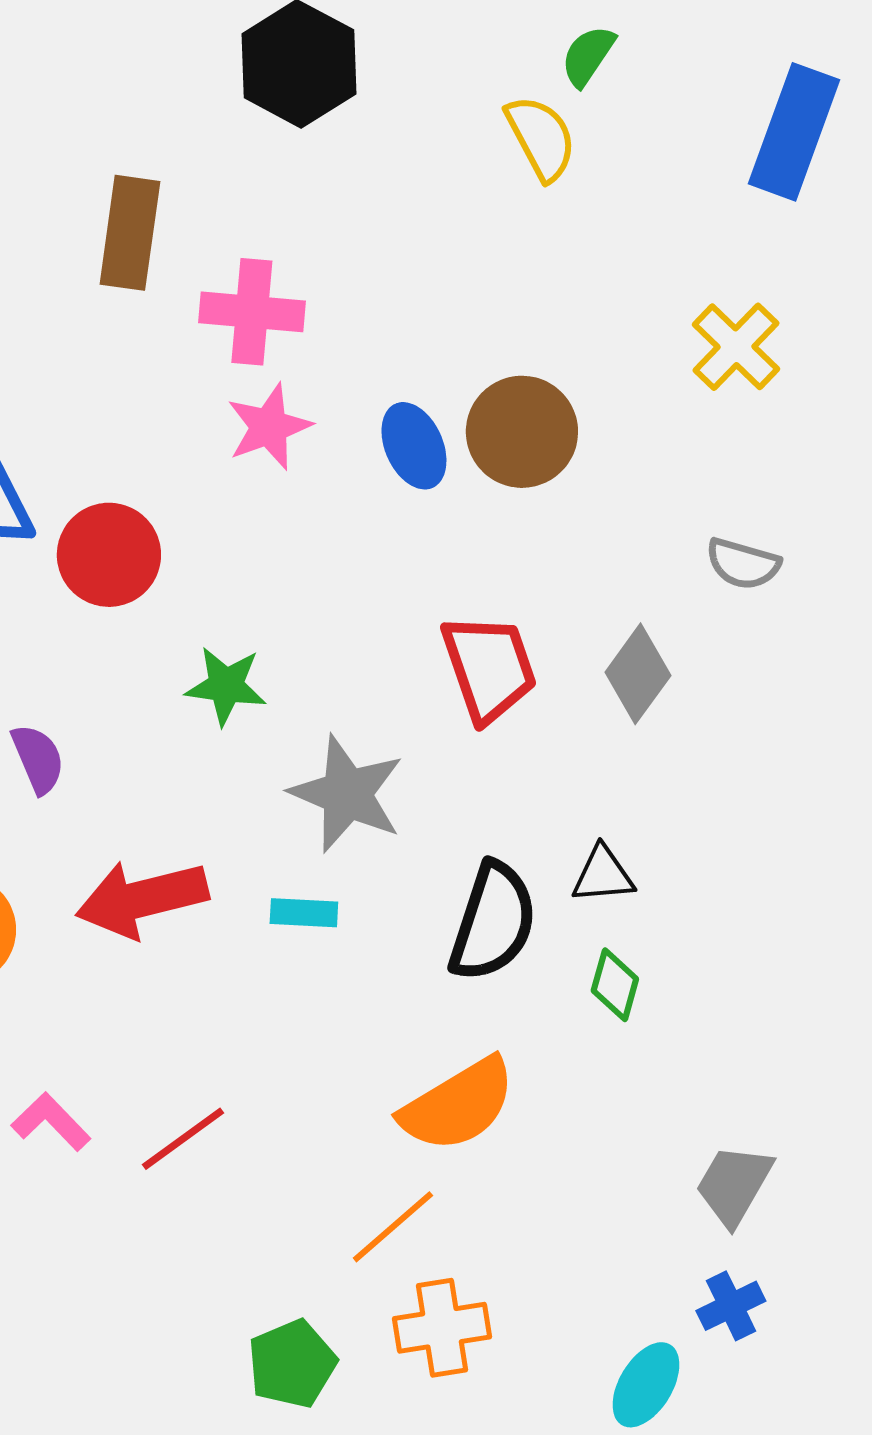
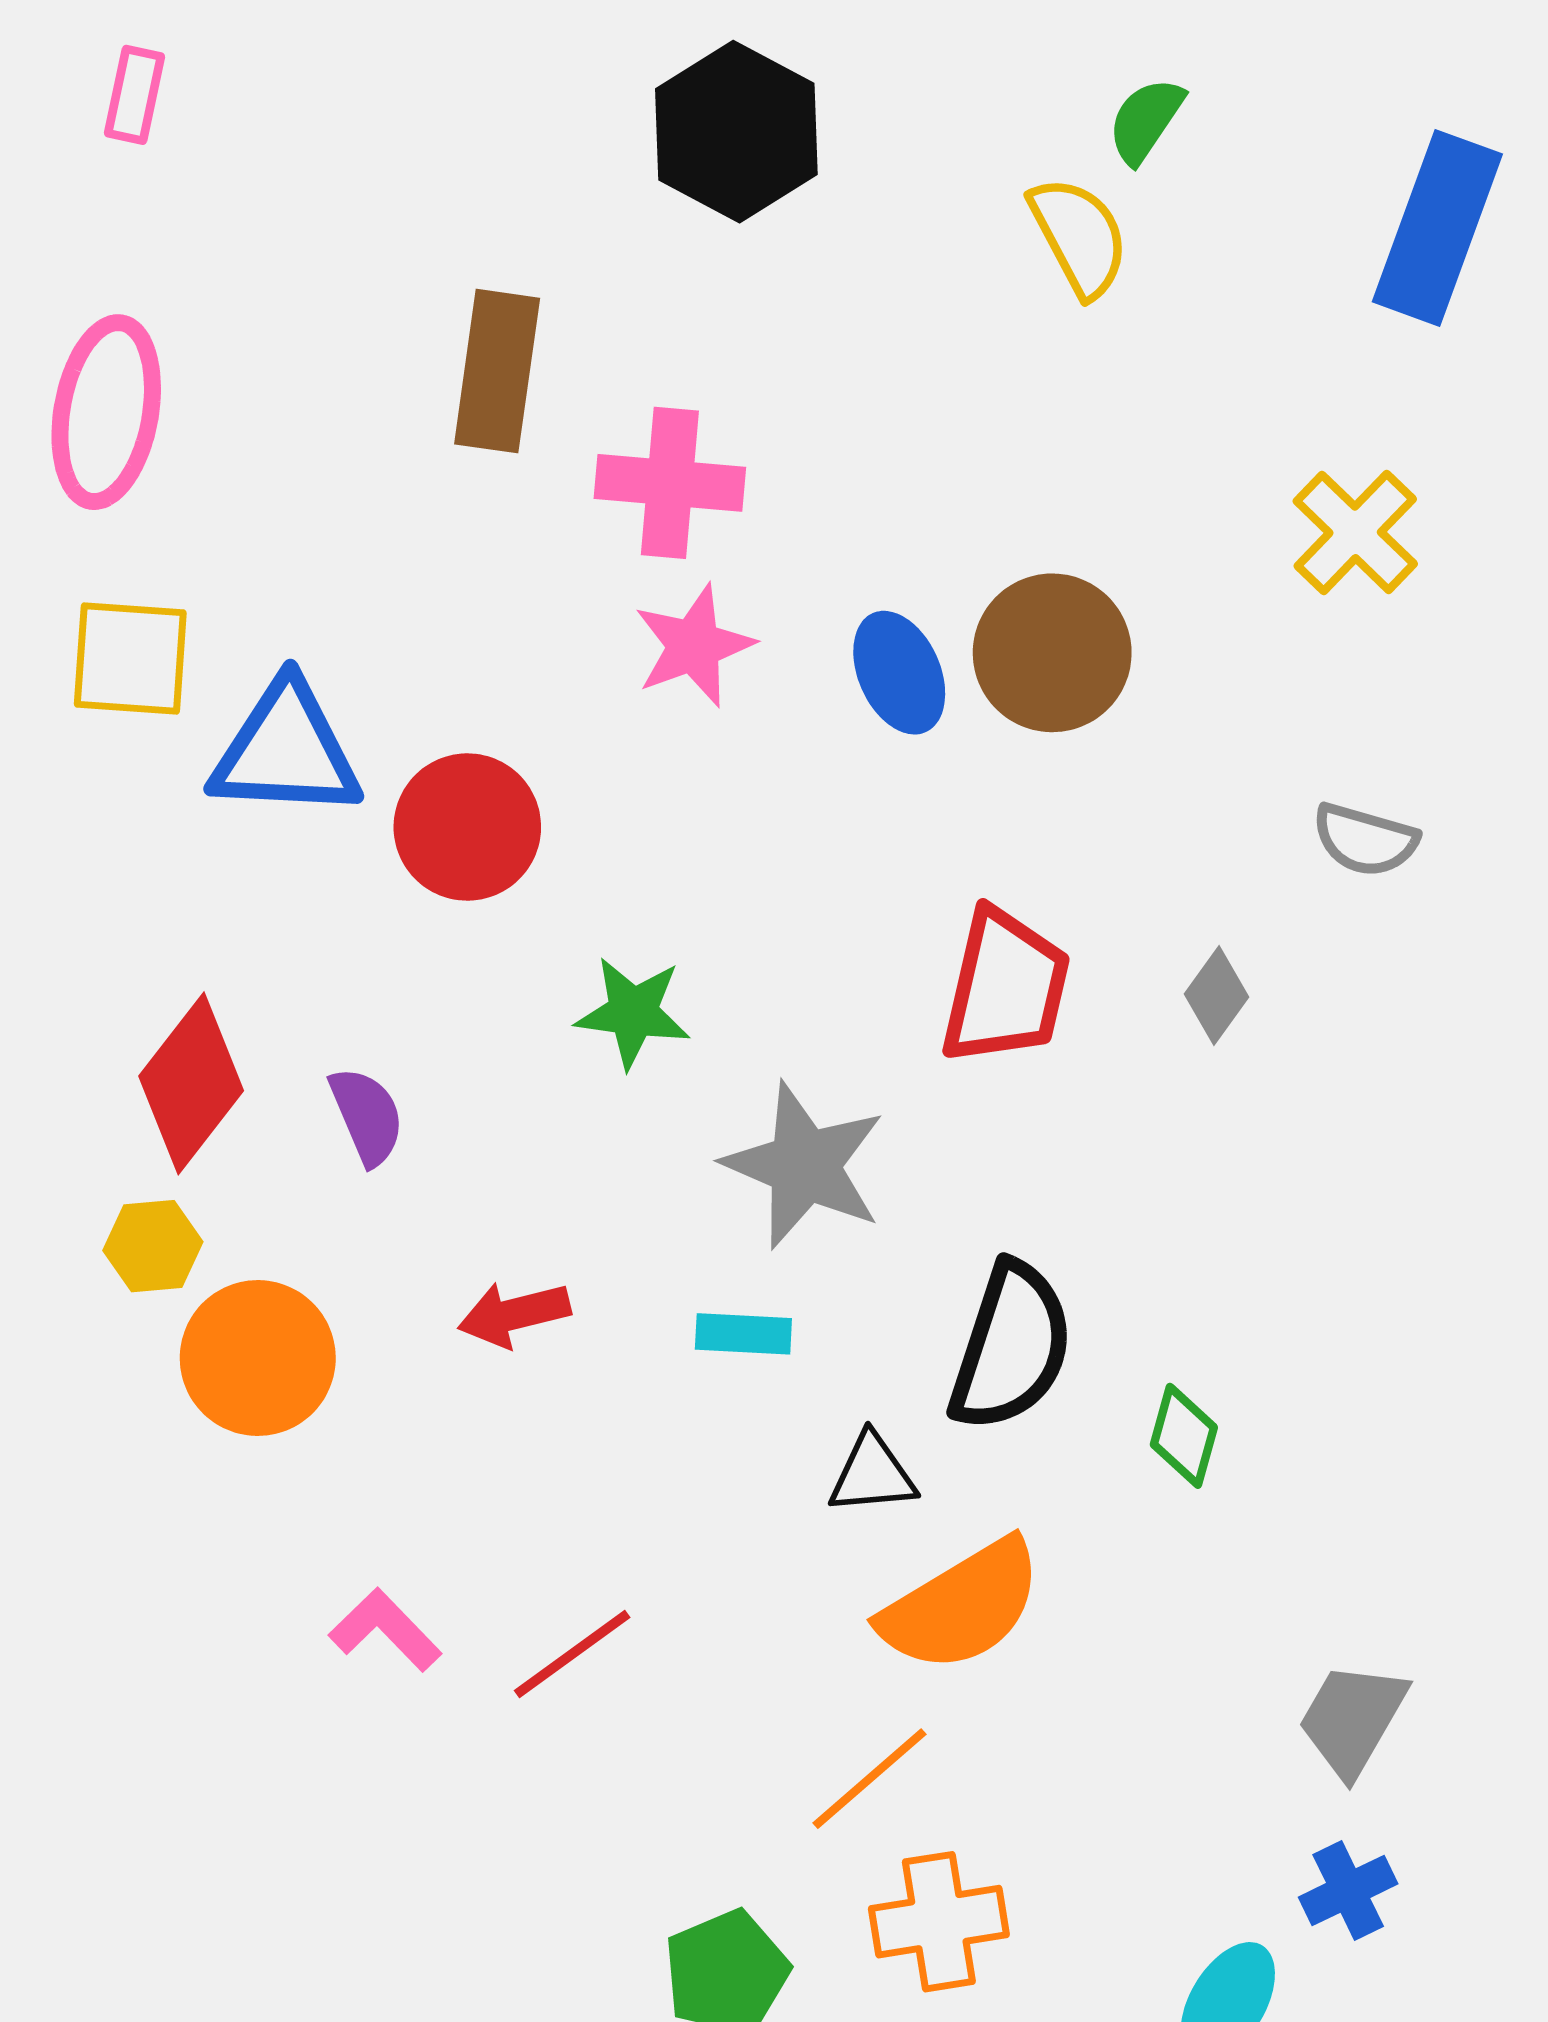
red trapezoid: (489, 668) -> (1005, 987), turned 32
gray diamond: (638, 674) -> (1216, 996), size x0.7
black triangle: (603, 875) -> (872, 1474), moved
red arrow: (142, 899) -> (514, 1314), size x0.6

